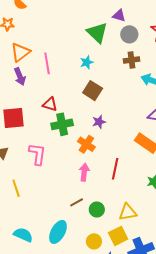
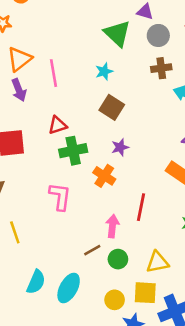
red triangle: (50, 104) -> (58, 125), turned -35
pink L-shape: (37, 154) -> (60, 196), moved
pink arrow: (84, 172) -> (112, 226), moved
cyan semicircle: (23, 235) -> (36, 282), moved, turned 90
yellow square: (118, 236) -> (145, 293), turned 30

